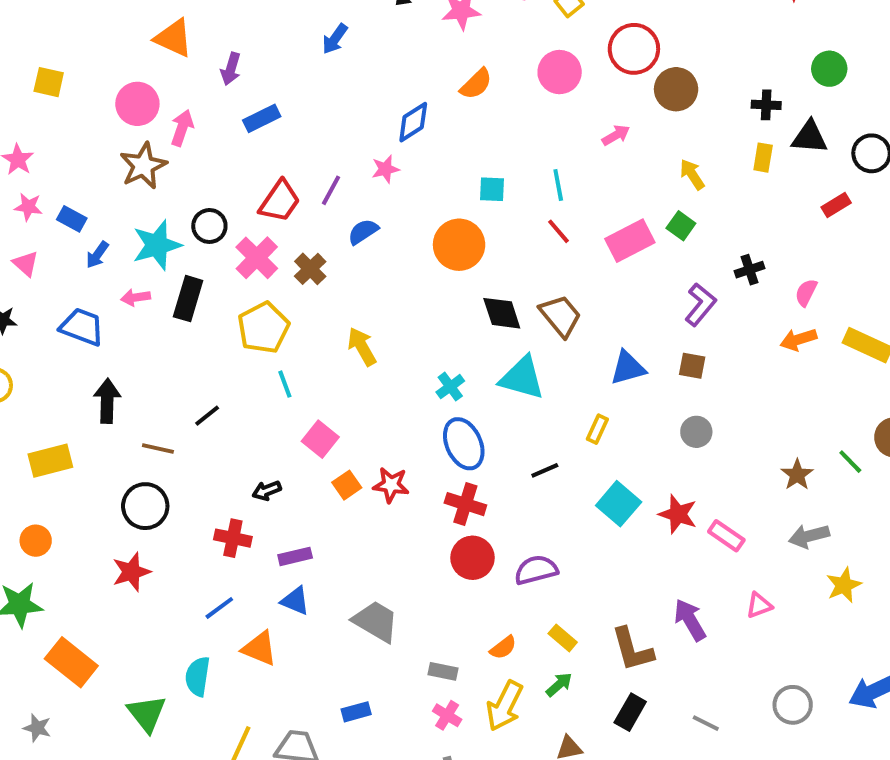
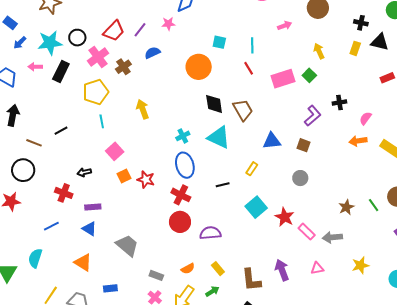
gray arrow: (809, 536) -> (332, 237), moved
orange triangle: (259, 648) -> (83, 262), moved

